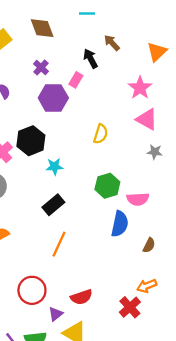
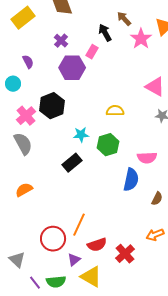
pink star: (140, 88) -> (141, 39), moved
yellow semicircle: (101, 134) -> (115, 111), moved, turned -108
cyan star: (54, 167) -> (81, 135), moved
green hexagon: (107, 186) -> (108, 145), moved
orange line: (59, 244) -> (79, 225), moved
red cross: (130, 307) -> (125, 254), moved

